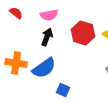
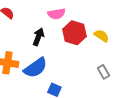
pink semicircle: (49, 15) -> (56, 14), moved

